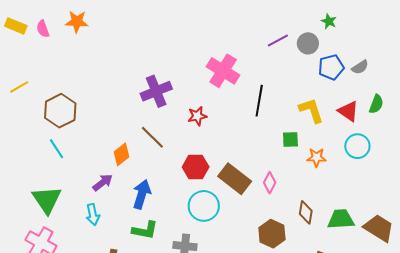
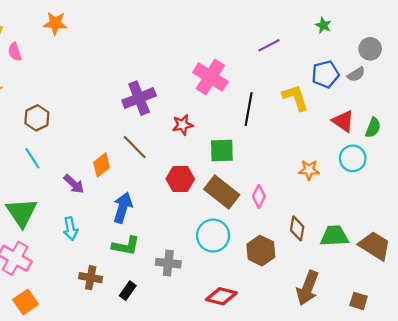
pink semicircle: (43, 29) -> (15, 52), moved
gray circle: (308, 43) -> (370, 49), moved
green semicircle: (376, 104) -> (373, 128), moved
yellow L-shape: (311, 110) -> (295, 98), moved
brown hexagon: (60, 111) -> (37, 118), size x0.7
green square: (290, 140) -> (222, 150), moved, size x1.4
purple arrow: (103, 182) -> (74, 184), moved, turned 80
cyan circle: (204, 206) -> (213, 236), moved

